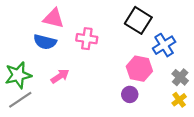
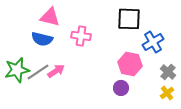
black square: (138, 20) -> (129, 19), turned -30
gray line: (20, 100) -> (38, 72), moved

